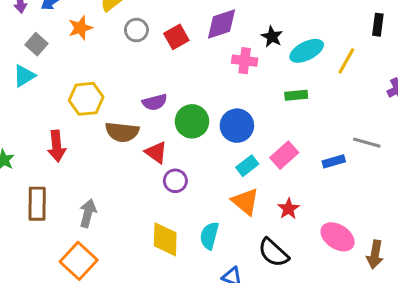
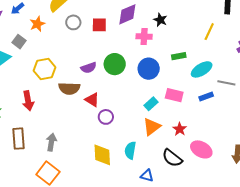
red square: (176, 37) -> (99, 25), turned 35
gray square: (37, 44) -> (19, 42), moved
cyan ellipse: (307, 51) -> (202, 69), moved
green circle: (192, 121) -> (115, 64), moved
blue circle: (237, 126) -> (149, 69), moved
pink rectangle: (284, 155) -> (174, 95), turned 60
orange triangle: (245, 202) -> (152, 127), turned 48
pink ellipse: (338, 237) -> (201, 149), moved

